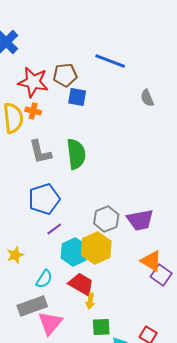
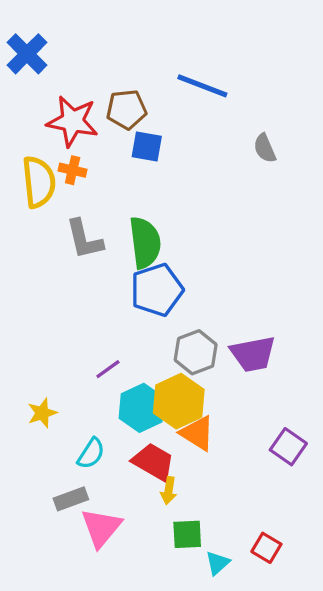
blue pentagon: (44, 199) -> (157, 290), moved
orange triangle: (151, 261) -> (197, 433), moved
gray rectangle: (32, 306) -> (71, 499), size x0.7

